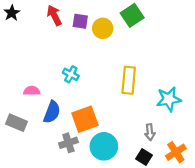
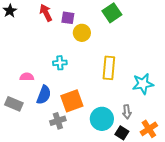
yellow circle: (103, 28) -> (82, 33), moved
cyan cross: (71, 74) -> (60, 63), turned -32
cyan circle: (104, 146) -> (102, 119), moved

